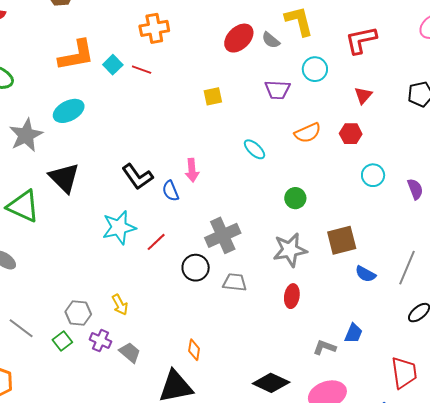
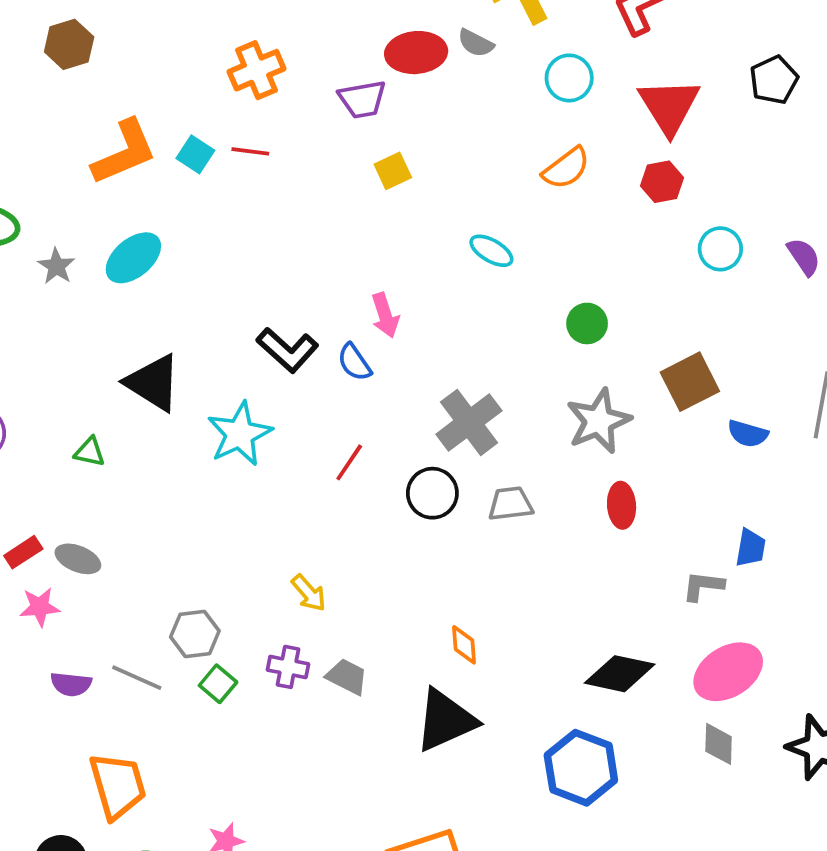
red ellipse: (239, 38) -> (416, 53), turned 52
purple trapezoid: (277, 90) -> (362, 99), moved
red triangle: (363, 95) -> (669, 106), size x1.8
orange semicircle: (308, 133) -> (566, 168), moved
gray star: (26, 135) -> (56, 266), moved, size x0.6
green triangle: (23, 206) -> (90, 452), size x0.5
cyan star: (119, 227) -> (240, 434), moved
gray hexagon: (78, 313) -> (195, 634), moved

